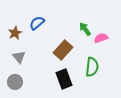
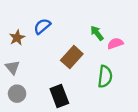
gray triangle: (19, 57) -> (12, 67), moved
black rectangle: (64, 79) -> (59, 96), moved

